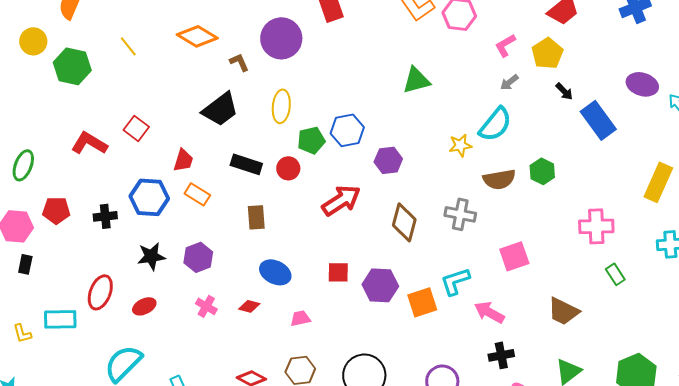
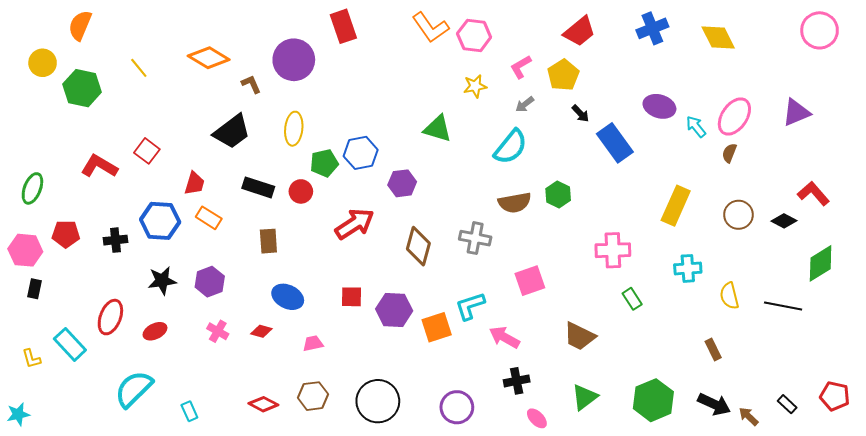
green triangle: (416, 80) -> (438, 129), moved, turned 32
yellow star: (460, 145) -> (475, 86), moved
cyan rectangle: (60, 319) -> (70, 344), turned 48

